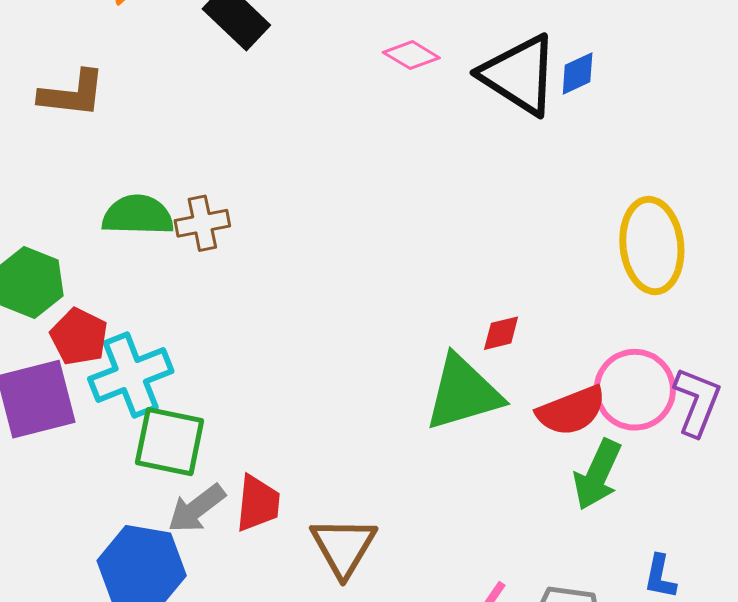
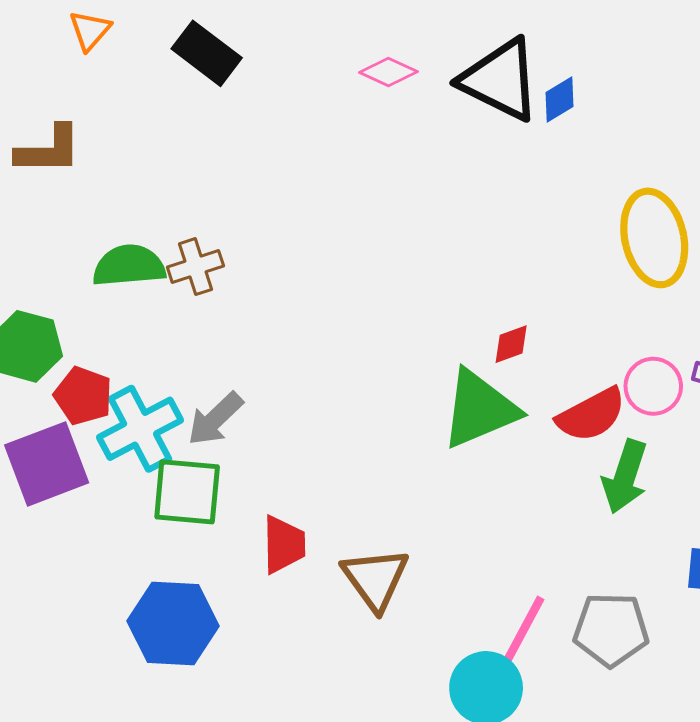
blue diamond: (578, 74) -> (560, 99), moved
pink circle: (635, 390) -> (653, 386), size x0.7
gray arrow: (196, 508) -> (215, 419), moved

